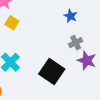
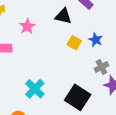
yellow square: (12, 23) -> (74, 43), moved

